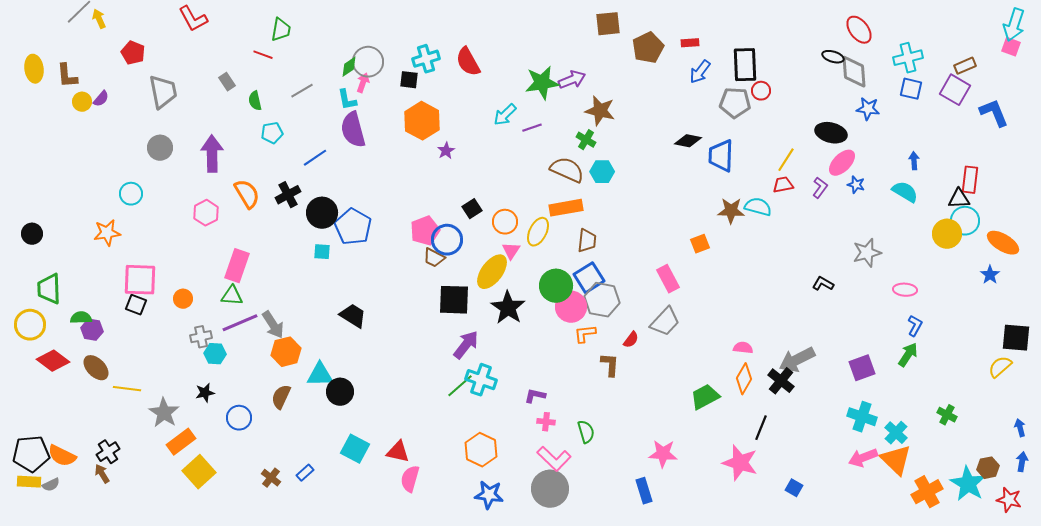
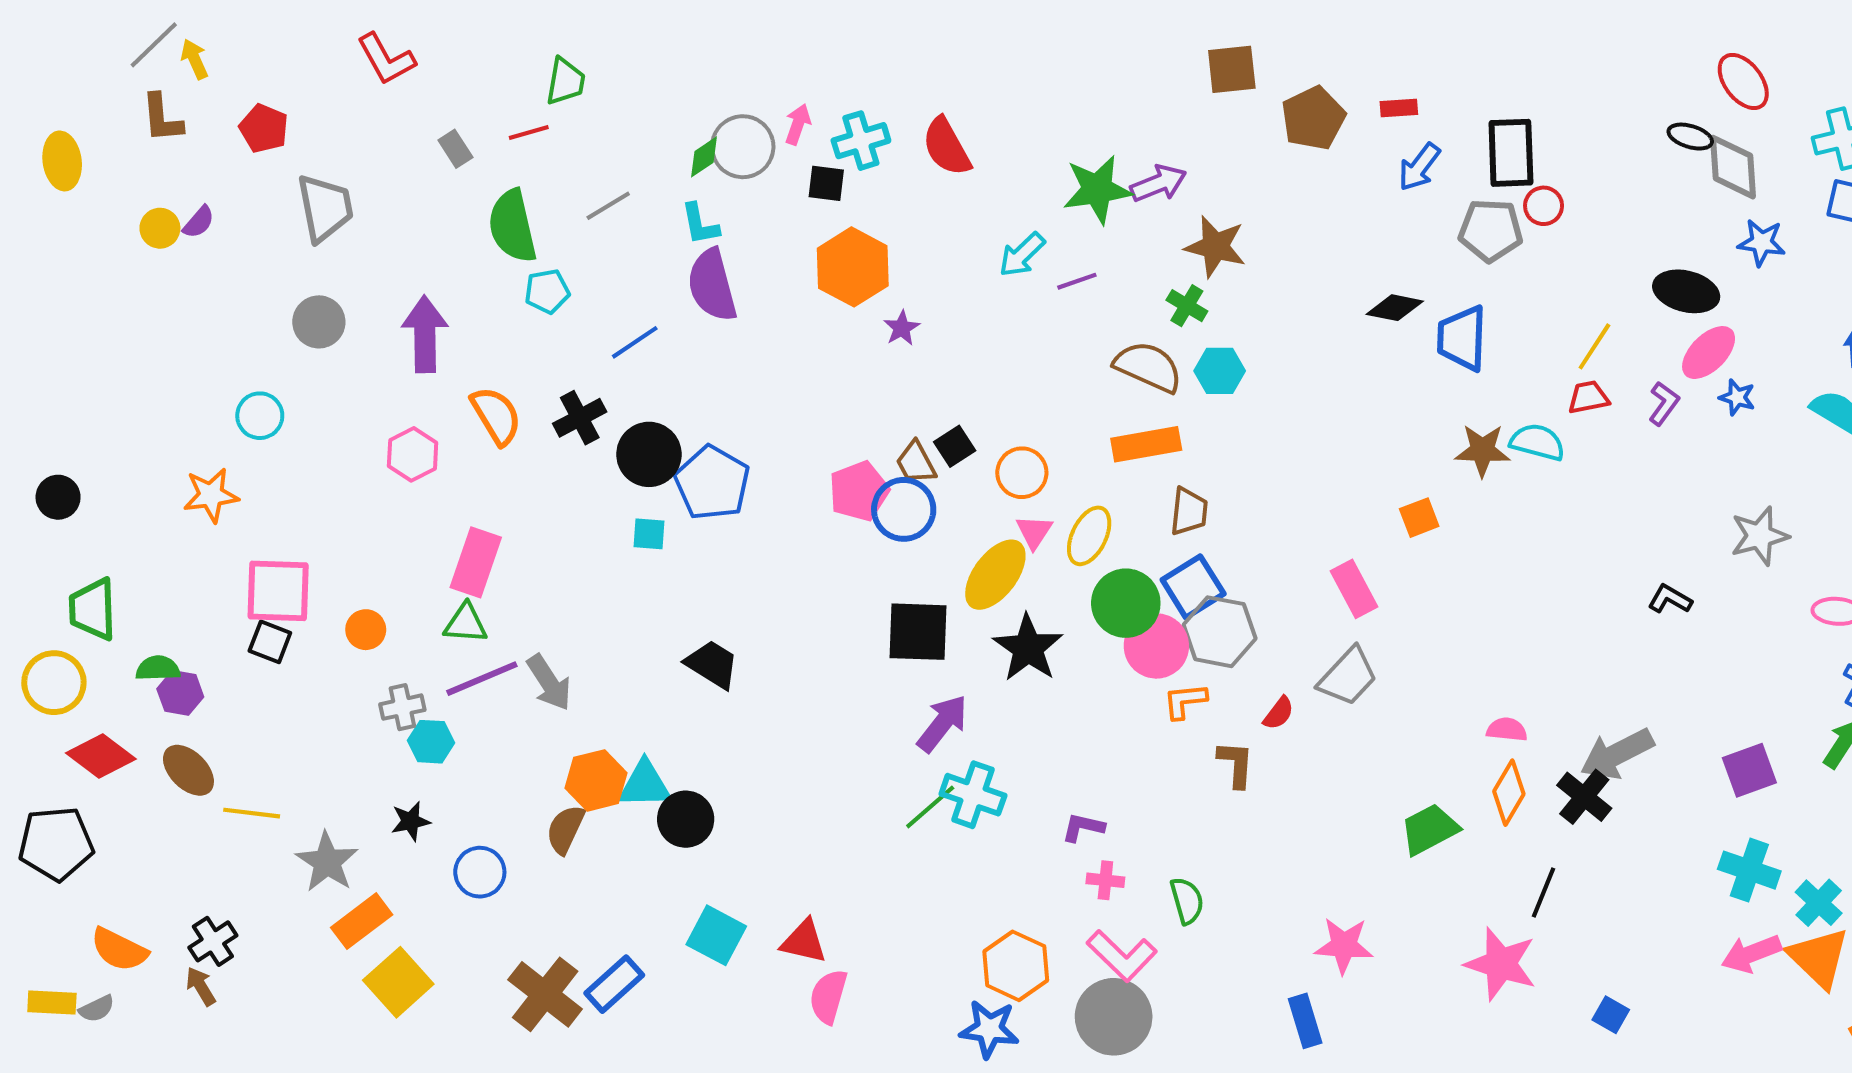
red line: (263, 55) -> (529, 132), turned -36
brown L-shape: (67, 76) -> (162, 118), moved
gray rectangle: (227, 82) -> (455, 149), moved
pink arrow: (363, 83) -> (798, 124), moved
green semicircle: (255, 101) -> (512, 226), size x1.8
yellow ellipse: (538, 232) -> (1089, 536), moved
brown trapezoid: (434, 258) -> (916, 463), moved, turned 35
orange hexagon: (286, 352) -> (596, 780), moved
orange hexagon: (481, 450) -> (1016, 966), moved
black pentagon: (31, 454) -> (56, 844), moved
blue rectangle: (305, 473) -> (614, 984), size x1.6
brown cross: (271, 478) -> (545, 994), size x1.8

